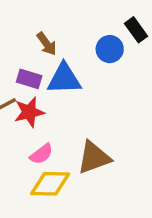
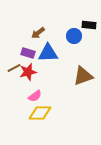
black rectangle: (136, 30) -> (89, 25), turned -48
brown arrow: (47, 44) -> (38, 33), turned 88
brown triangle: (94, 158) -> (83, 76), moved

